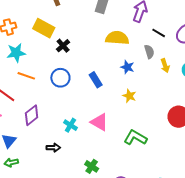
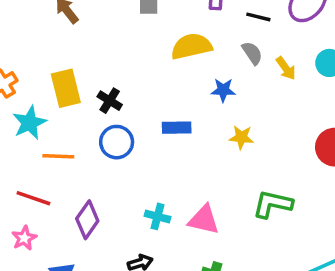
yellow rectangle: (44, 28) -> (66, 88), moved, turned 65
black cross: (63, 46) -> (110, 101), moved
blue rectangle: (96, 80) -> (177, 128), turned -42
pink triangle: (99, 122) -> (204, 220), moved

